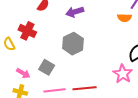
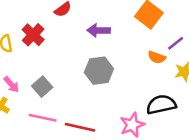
gray hexagon: (73, 44) -> (99, 71), moved

